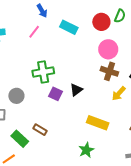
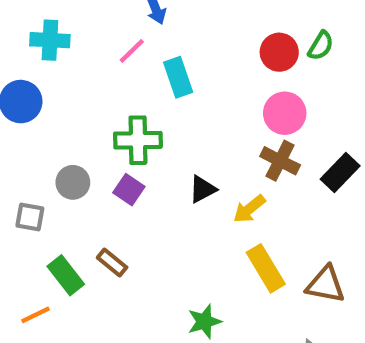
cyan rectangle: (69, 27) -> (178, 77), moved, turned 36
yellow arrow: (119, 93) -> (249, 209), moved
purple square: (55, 94) -> (129, 190), moved
yellow rectangle: (98, 123) -> (266, 268), moved, turned 30

